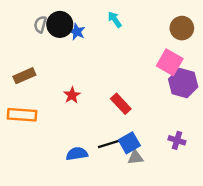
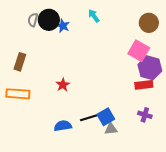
brown rectangle: (24, 76) -> (20, 62), turned -48
red star: (72, 95) -> (63, 85), moved
red rectangle: (121, 104) -> (144, 85), moved, turned -54

